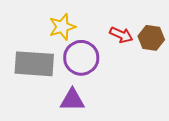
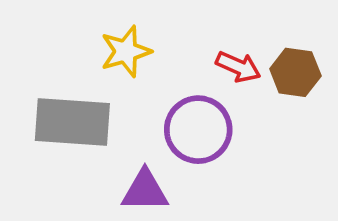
purple circle: (81, 58) -> (198, 130), moved

